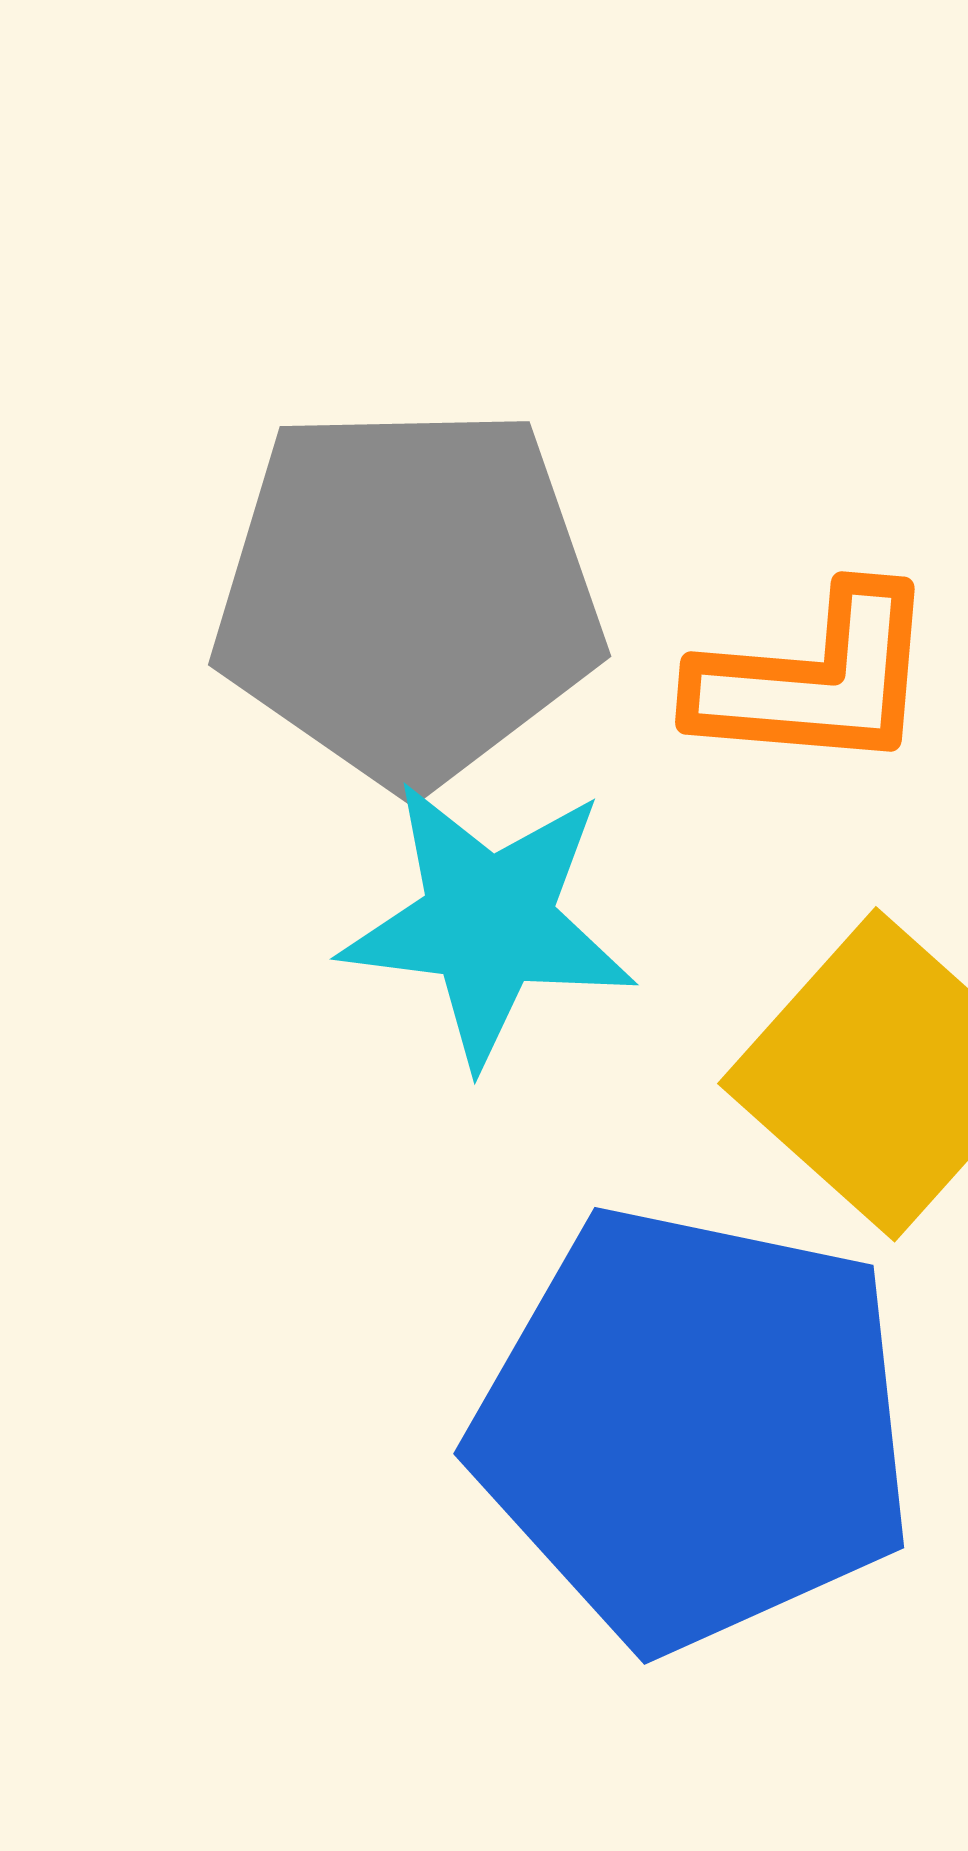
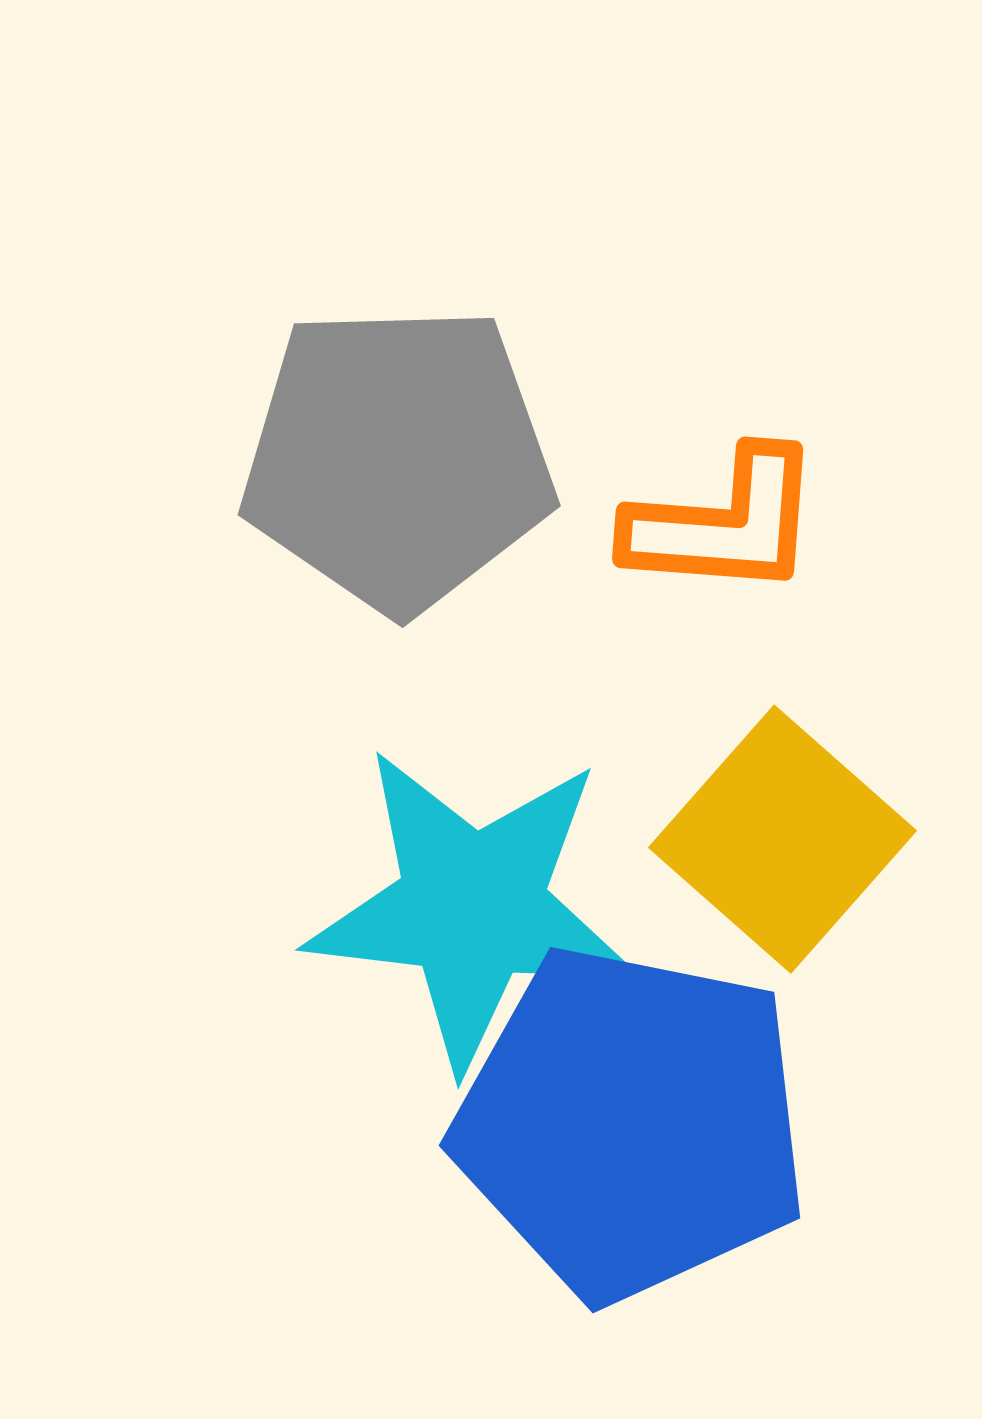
cyan star: (488, 922) -> (472, 907), moved, size x1.4

